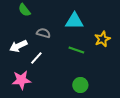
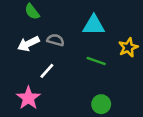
white arrow: (18, 46) -> (28, 44), moved
pink star: (21, 80) -> (28, 98), turned -30

